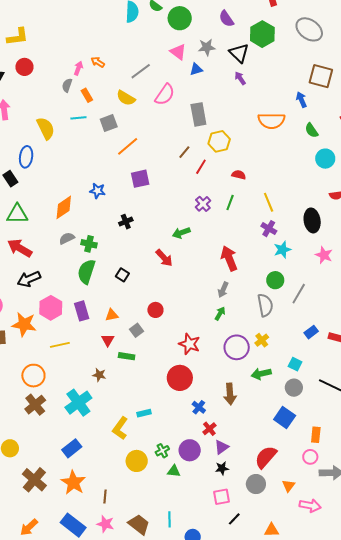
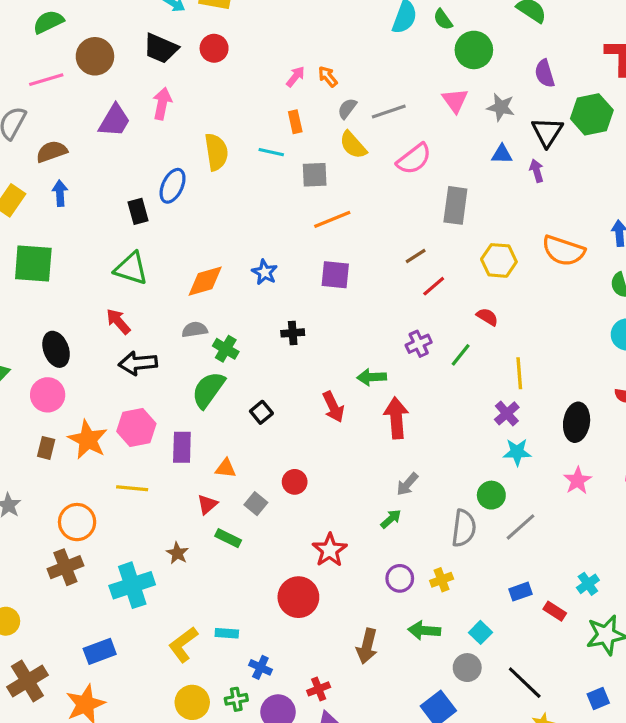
blue triangle: (196, 69) -> (502, 154), moved
gray semicircle: (67, 85) -> (347, 109), moved
yellow hexagon: (219, 141) -> (499, 260), moved
red arrow: (20, 248) -> (118, 321), size x0.7
red arrow: (229, 258) -> (396, 418), moved
black arrow: (29, 279) -> (138, 363), moved
gray square: (137, 330) -> (256, 504), turned -32
purple circle: (237, 347) -> (400, 578), size x0.7
blue cross: (199, 407) -> (260, 667), moved, turned -32

